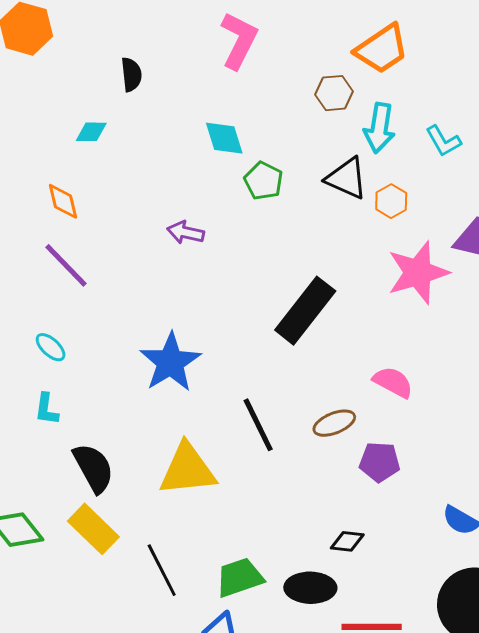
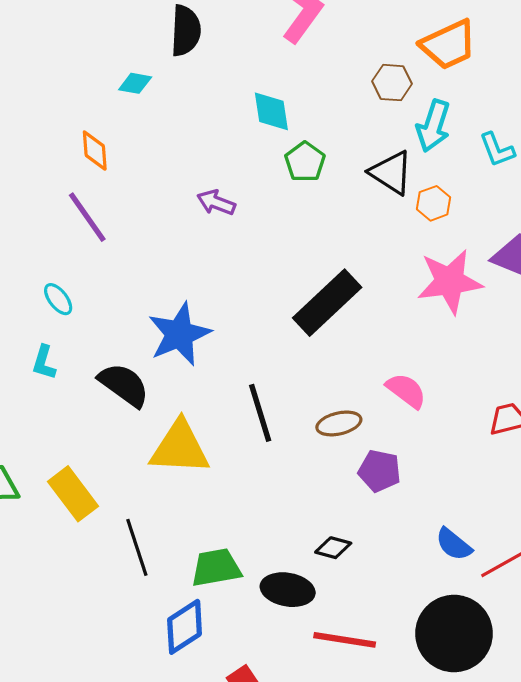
black semicircle: (131, 75) -> (186, 31), size x1.4
black semicircle: (93, 468) -> (124, 385), moved, turned -34

